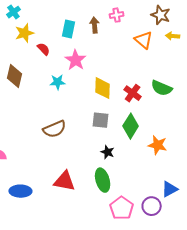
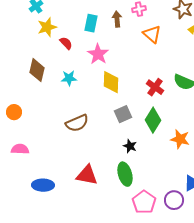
orange triangle: (144, 40) -> (152, 34), moved
cyan star: (58, 82) -> (69, 78), moved
yellow diamond: (103, 88) -> (111, 82), moved
gray square: (101, 120) -> (123, 114), turned -30

